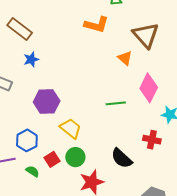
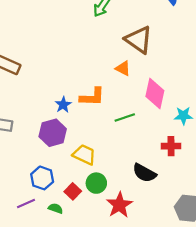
orange L-shape: (97, 25) -> (92, 97), moved
blue star: (31, 59) -> (63, 105), moved

